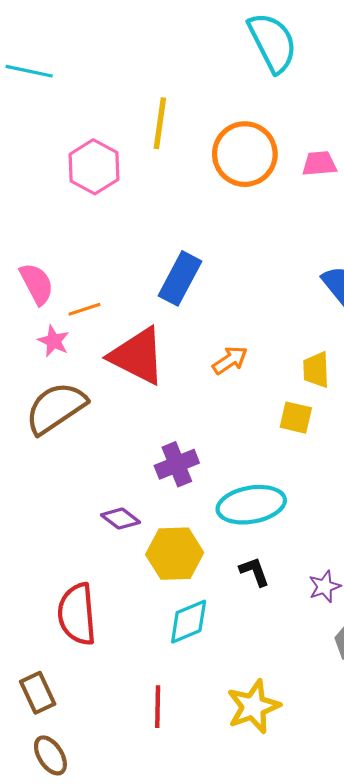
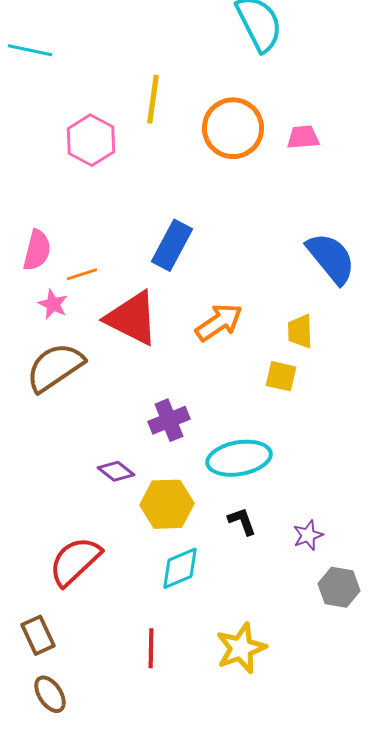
pink semicircle: (37, 284) -> (37, 250), turned 42
orange arrow: (230, 360) -> (219, 322), size x1.4
red semicircle: (77, 614) -> (75, 561), turned 52

